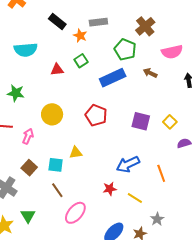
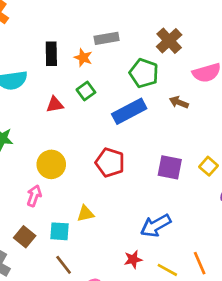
black rectangle: (57, 21) -> (51, 54), moved, turned 54
pink arrow: (28, 136) -> (34, 196), moved
orange line: (161, 173) -> (200, 263), moved

